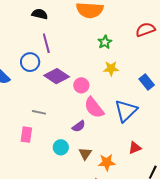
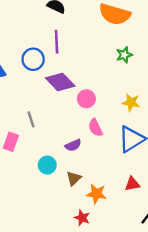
yellow star: (111, 68) -> (131, 102), moved
pink semicircle: (94, 108) -> (95, 128), size x0.7
gray line: (39, 112) -> (31, 119), turned 48

